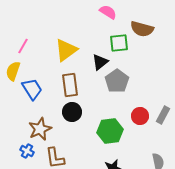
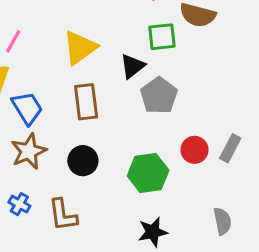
black circle: (72, 112) -> (83, 161), moved
brown star: (40, 129) -> (29, 151), moved

